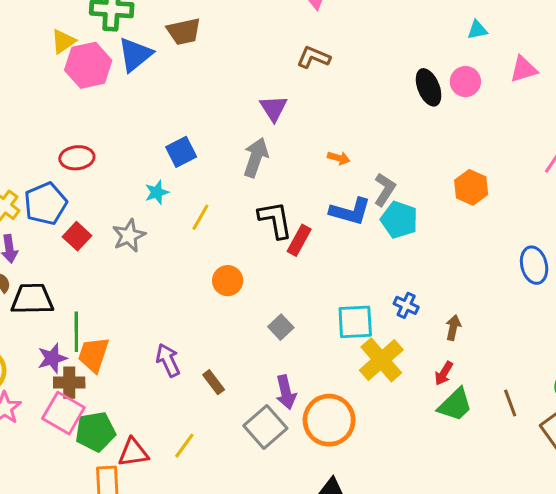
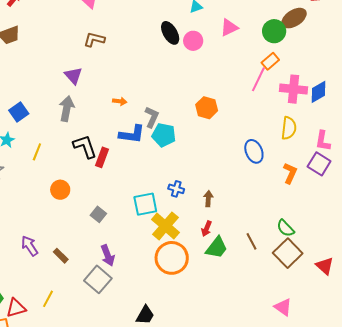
black ellipse: (429, 87) -> (170, 33), moved
orange circle: (329, 420) -> (172, 258), moved

